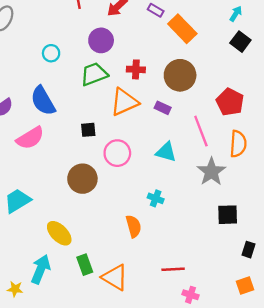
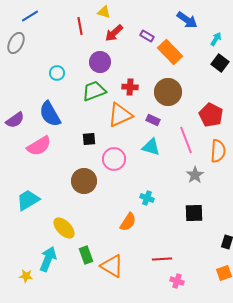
cyan triangle: (166, 152) -> (151, 147), moved
gray star: (211, 172) -> (195, 175), size x0.7
black square: (228, 215) -> (194, 213), moved
orange semicircle: (134, 226) -> (128, 222), turned 48

